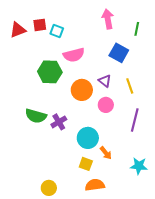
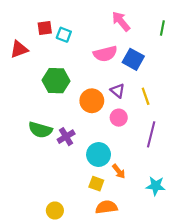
pink arrow: (108, 19) -> (121, 21), turned -30
green line: (137, 29) -> (162, 28), moved
red triangle: (18, 30) -> (19, 49), moved
pink semicircle: (74, 55) -> (105, 54), moved

